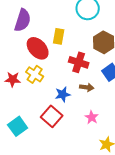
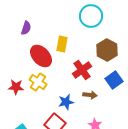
purple semicircle: (23, 20) -> (26, 28), size x0.6
red cross: (79, 62) -> (82, 70), turned 36

